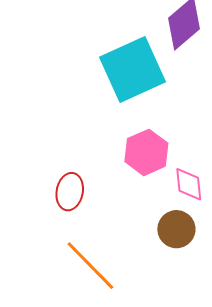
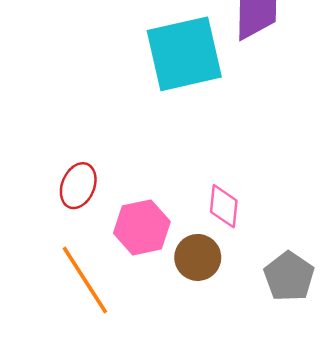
pink hexagon: (146, 152) -> (142, 227), moved

